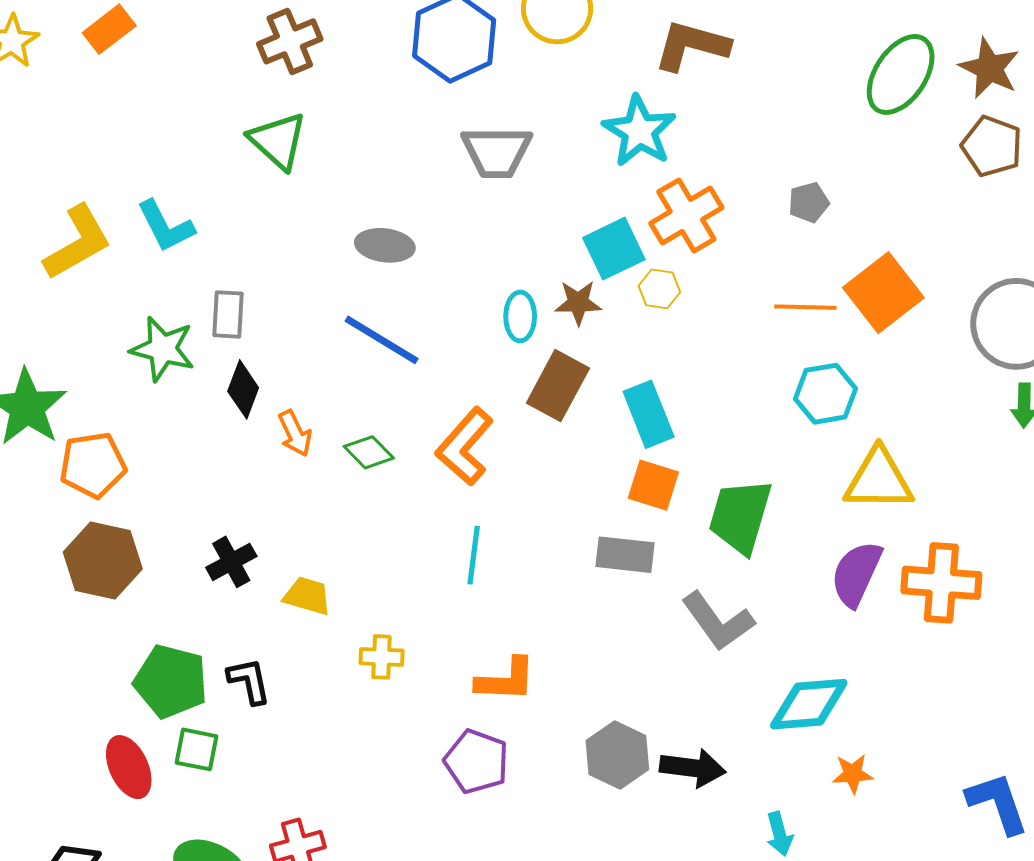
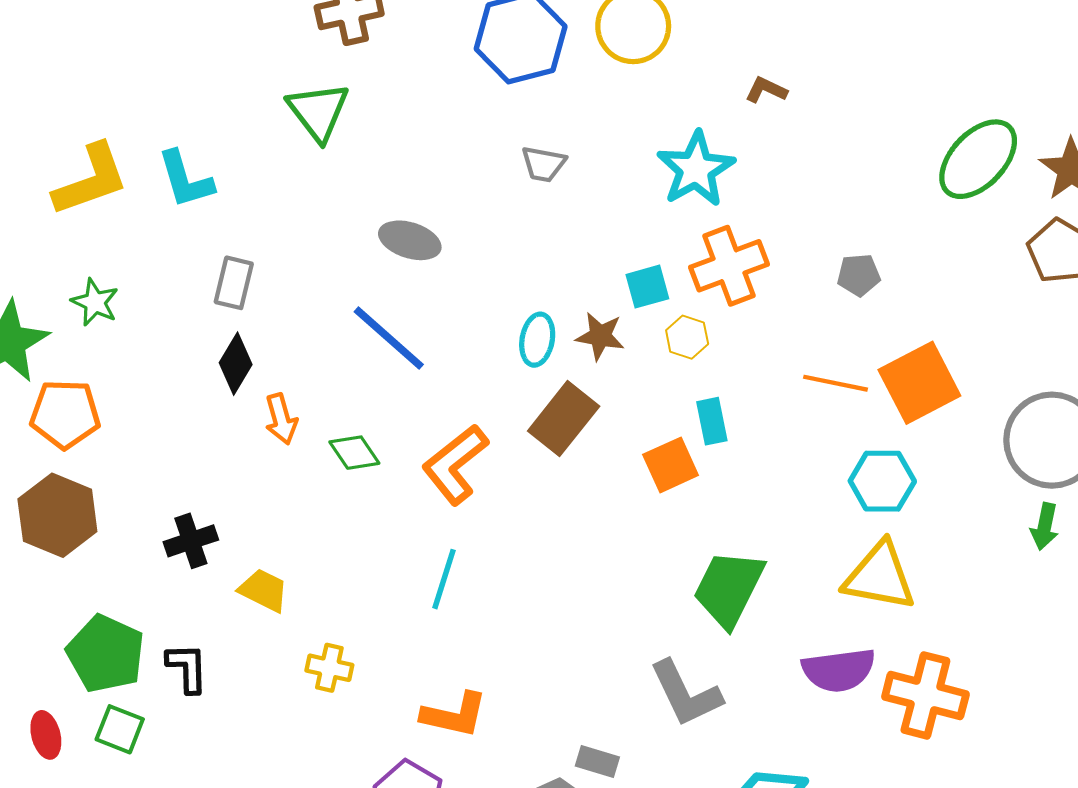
brown L-shape: (692, 46) -> (766, 90), size x0.5
gray trapezoid: (497, 152) -> (543, 164), size x0.6
cyan square: (614, 249) -> (647, 287), size x0.7
green star: (163, 349) -> (95, 302), moved, size x0.7
cyan hexagon: (825, 394) -> (882, 481), moved
cyan rectangle: (649, 414) -> (712, 421), moved, size x0.7
orange square: (653, 485) -> (671, 465), moved, turned 38
gray rectangle: (625, 555) -> (597, 762), moved, size x0.7
purple semicircle: (856, 574) -> (839, 670), turned -132
red ellipse: (129, 767) -> (46, 735), size x0.7

